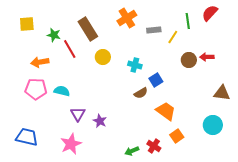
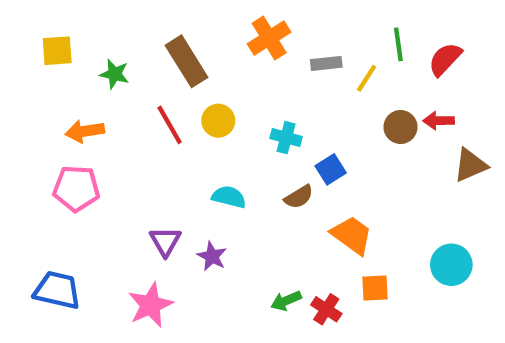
red semicircle: (210, 13) -> (445, 59), moved
red line: (70, 49) -> (170, 125), moved
cyan semicircle: (62, 91) -> (229, 197), moved
brown triangle: (222, 93) -> (470, 165), moved, turned -30
orange square: (177, 136) -> (375, 288), turned 32
green arrow: (132, 151) -> (286, 301), moved

